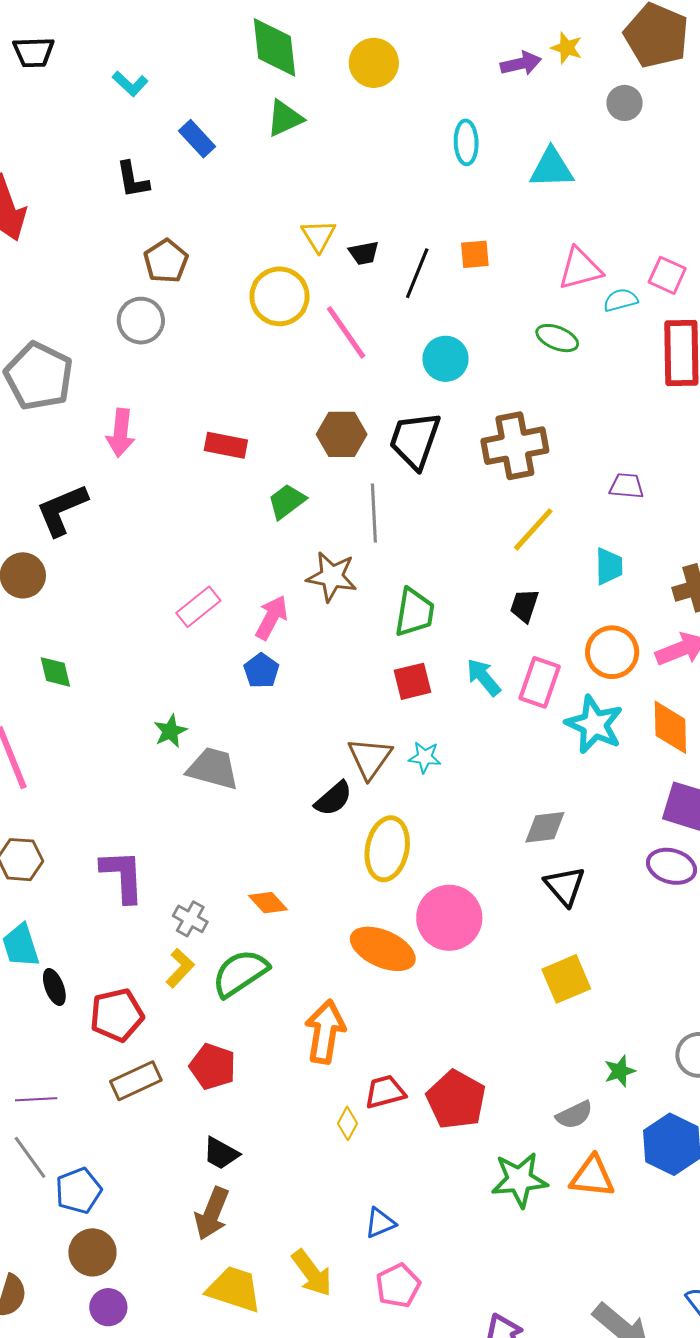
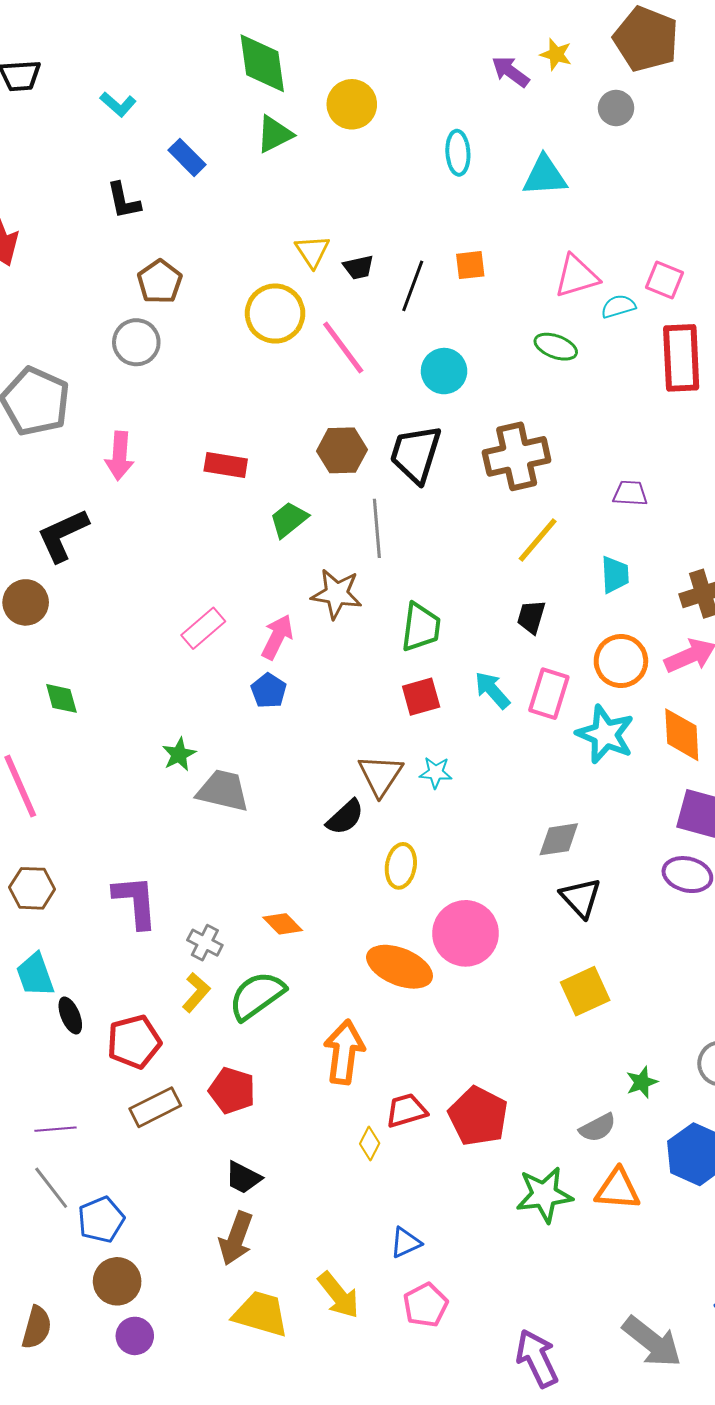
yellow circle: (374, 63) -> (352, 104), moved
purple arrow: (521, 64) -> (511, 72), turned -129
yellow ellipse: (387, 849) -> (401, 866), size x0.7

